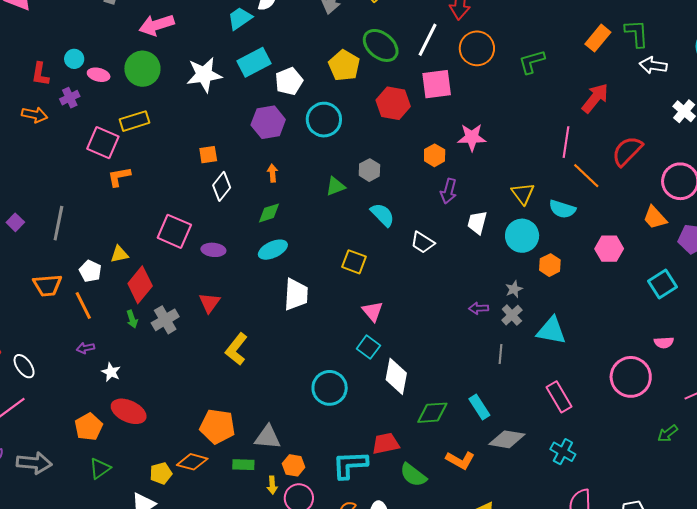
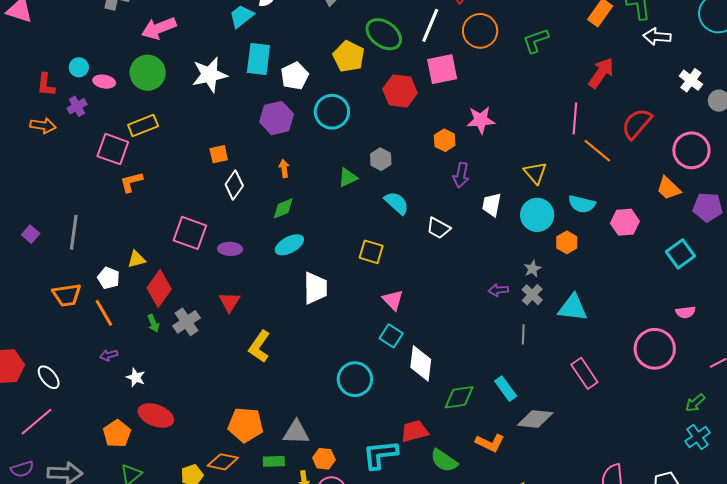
cyan rectangle: (254, 62) -> (258, 59), turned -52
cyan semicircle: (562, 209) -> (582, 204), moved
cyan cross: (563, 452) -> (697, 437), moved, turned 30

